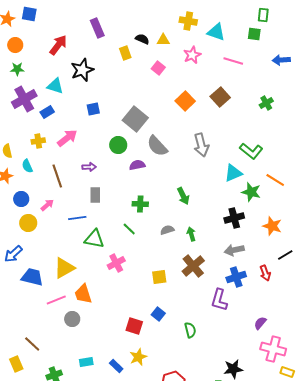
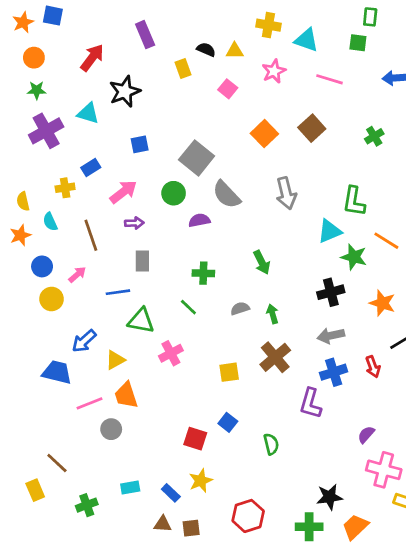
blue rectangle: (47, 112) -> (91, 167), moved
pink arrow: (67, 138) -> (123, 192), moved
green L-shape: (251, 151) -> (354, 201), turned 60
blue arrow: (13, 254) -> (84, 341), moved
yellow triangle: (64, 268) -> (115, 360), moved, size x0.7

